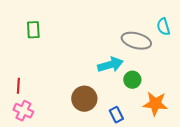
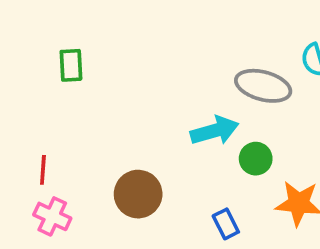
brown circle: (84, 99) -> (138, 194), moved

